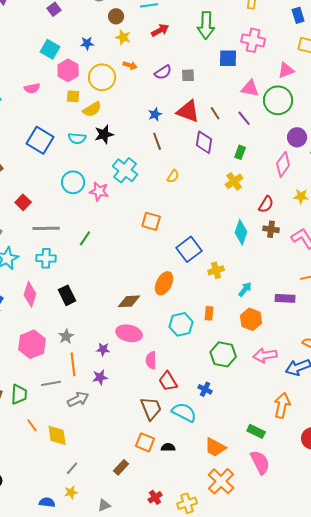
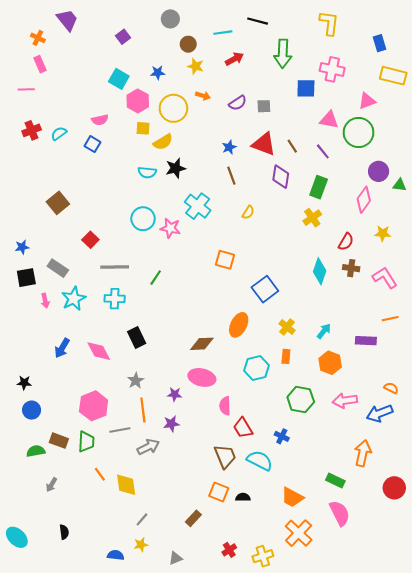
blue square: (40, 140) -> (93, 144), moved, size x0.6
green rectangle: (240, 152) -> (319, 187), size x1.5
yellow cross: (216, 270) -> (287, 327), moved, turned -35
pink diamond: (30, 294) -> (99, 351), moved, turned -45
pink hexagon: (32, 344) -> (94, 406), moved

